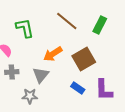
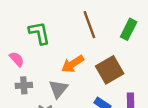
brown line: (67, 21) -> (89, 25), turned 30

